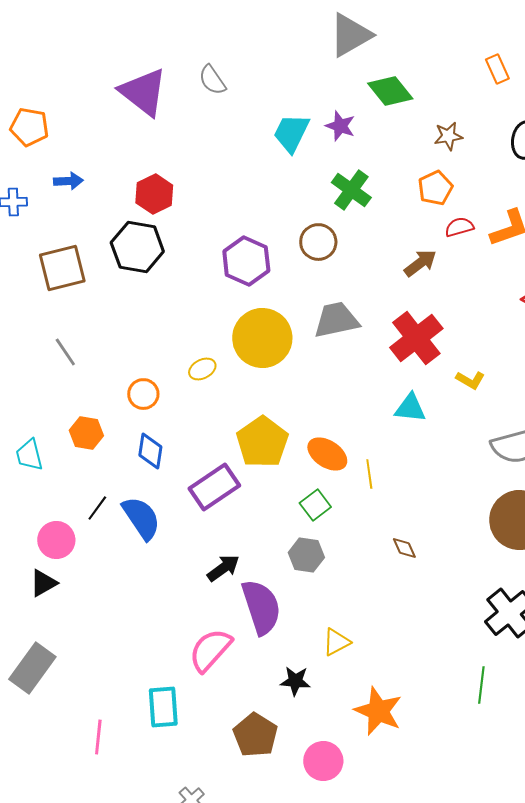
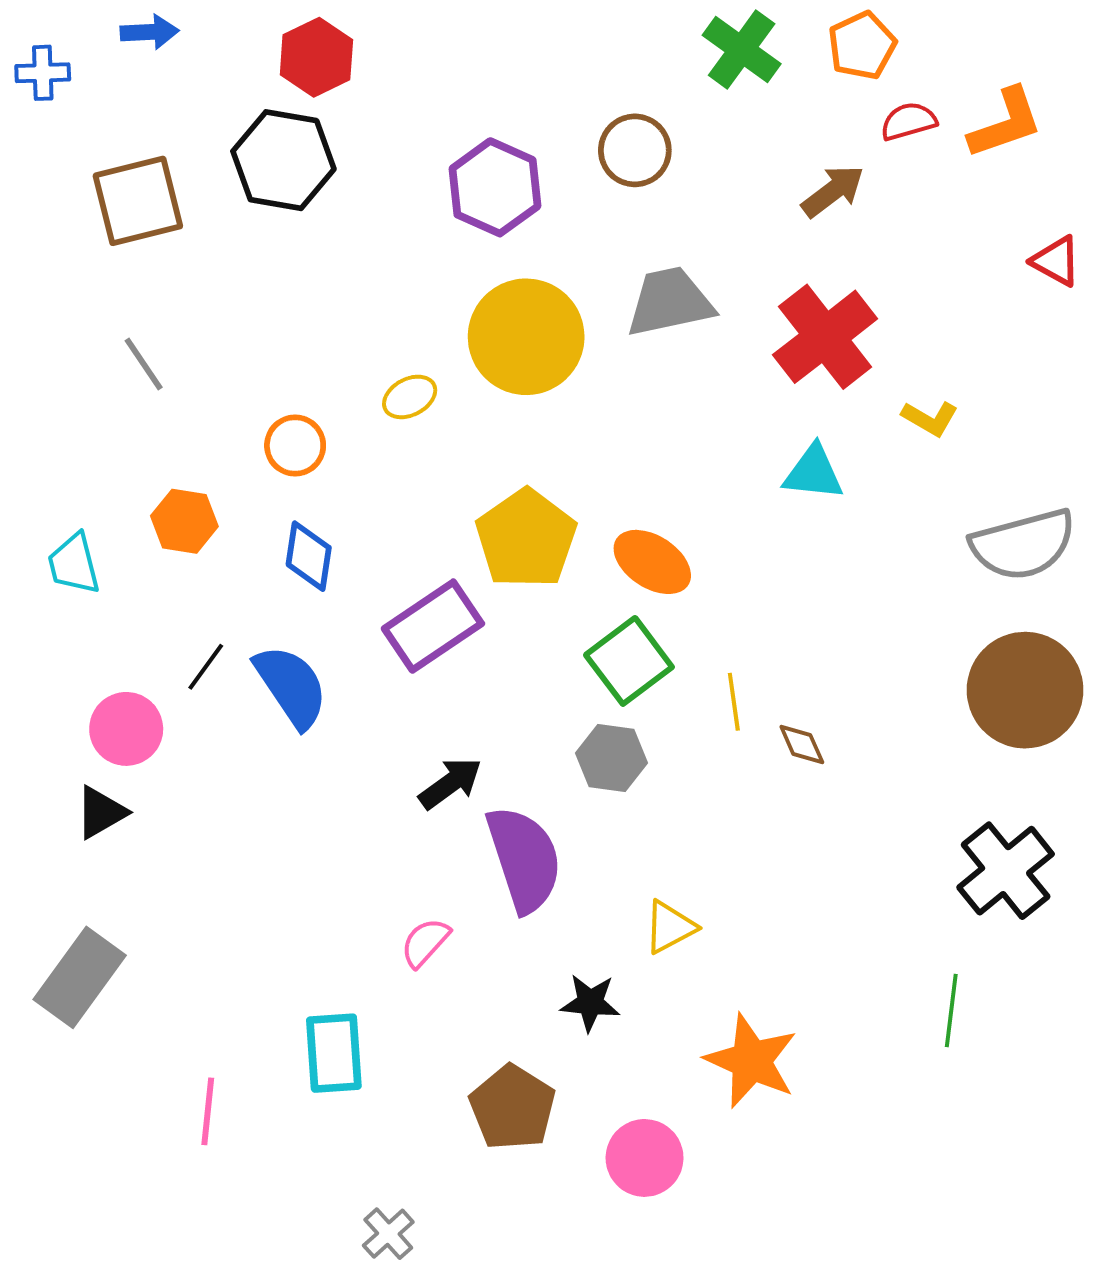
green cross: (351, 190) -> (742, 49), moved
yellow line: (369, 474) -> (734, 702), moved
green square: (315, 505) -> (629, 661), size x1.4
pink semicircle: (210, 650) -> (425, 942), size x0.6

